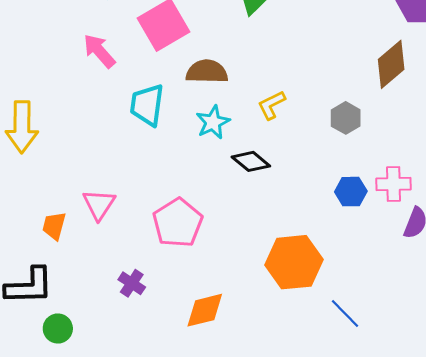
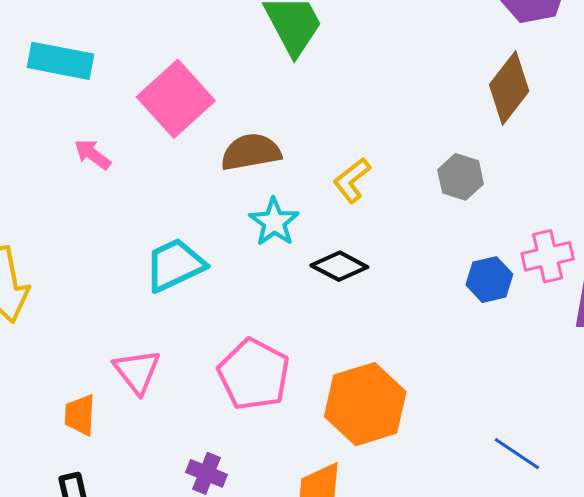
pink arrow: (99, 51) -> (93, 154), size x0.7
cyan trapezoid: (147, 105) -> (175, 265), moved, turned 69
orange hexagon: (294, 262) -> (365, 404), moved

